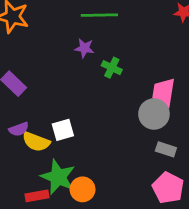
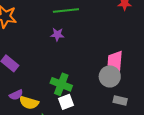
green cross: (112, 68) -> (61, 84), moved, size x1.5
white square: (63, 130) -> (66, 102), moved

